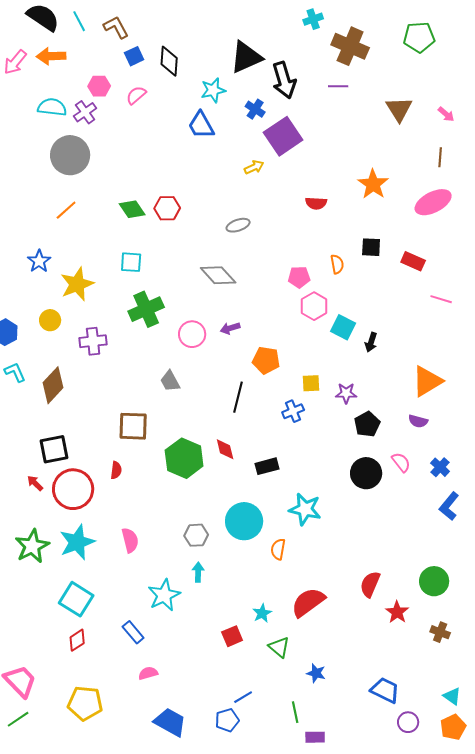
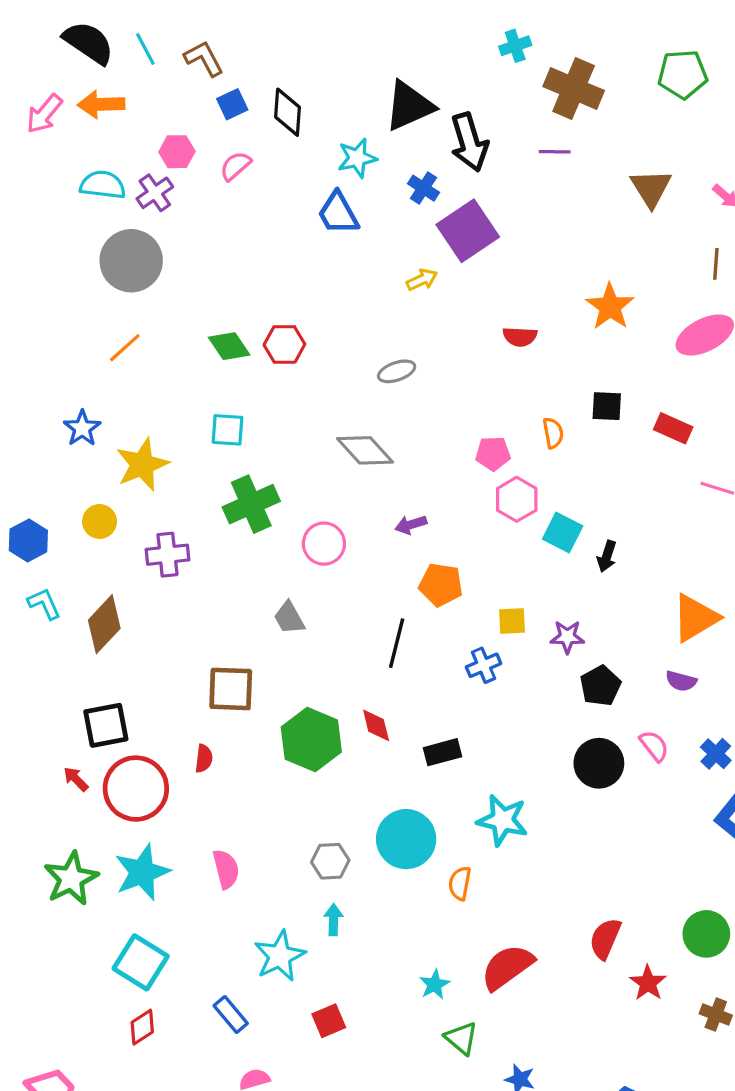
purple arrow: (230, 328) -> (411, 525), moved
red square: (232, 636) -> (329, 1021), moved

